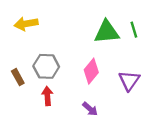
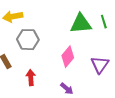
gray hexagon: (46, 66) -> (28, 40), moved

